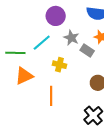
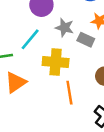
yellow cross: (59, 65) -> (56, 62), size x1.5
orange line: (51, 96) -> (69, 93), moved

